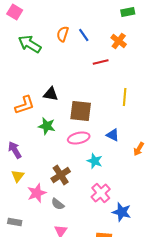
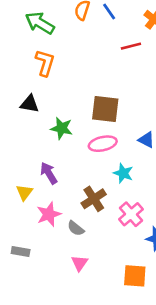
black triangle: (51, 94) -> (30, 104), moved
orange L-shape: (25, 105) -> (45, 63), moved, turned -55
purple arrow: (15, 150) -> (49, 173), moved
brown cross: (61, 175) -> (94, 199), moved

